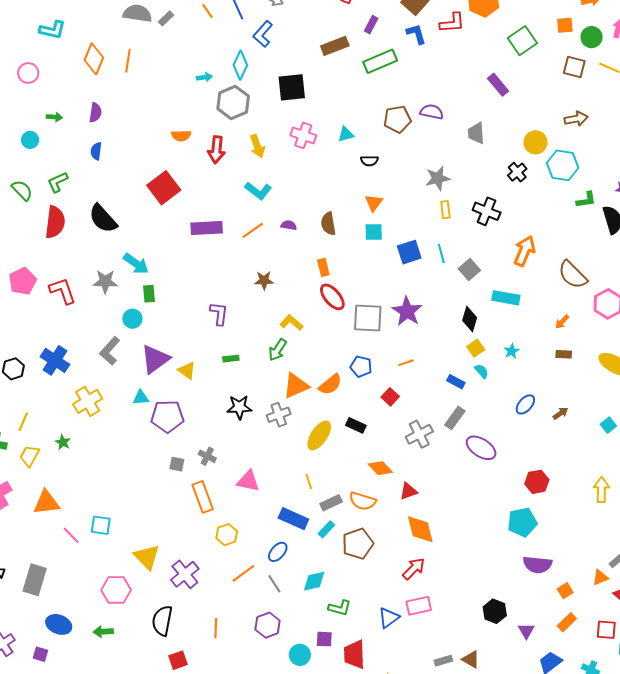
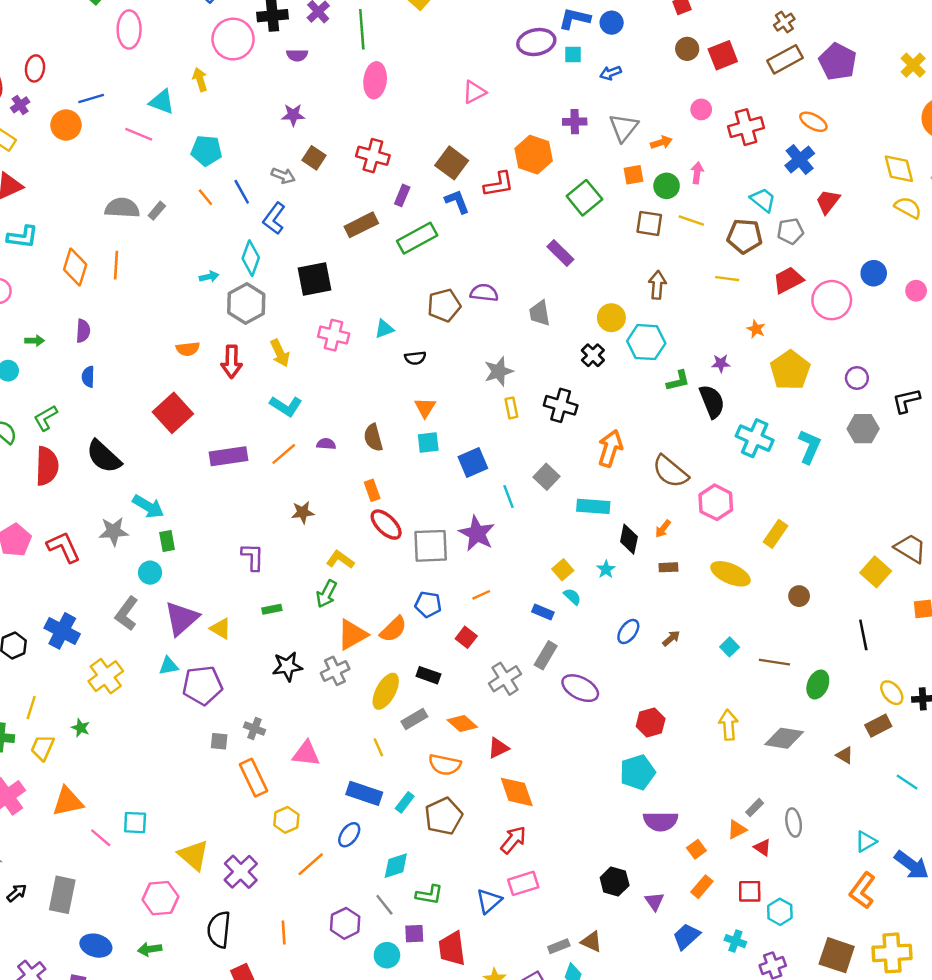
brown arrow: (576, 119) -> (657, 285), turned -70
cyan line: (441, 253) -> (509, 497), moved
black diamond: (470, 319) -> (629, 539), moved
gray rectangle: (331, 503) -> (414, 719), moved
gray line: (274, 584) -> (384, 905), moved

